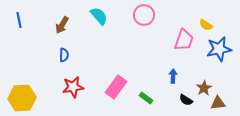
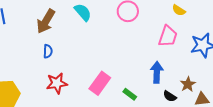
brown arrow: (62, 25) -> (46, 21), size x1.4
yellow semicircle: (206, 25) -> (179, 10), moved
blue arrow: (173, 76) -> (157, 72), size x1.5

